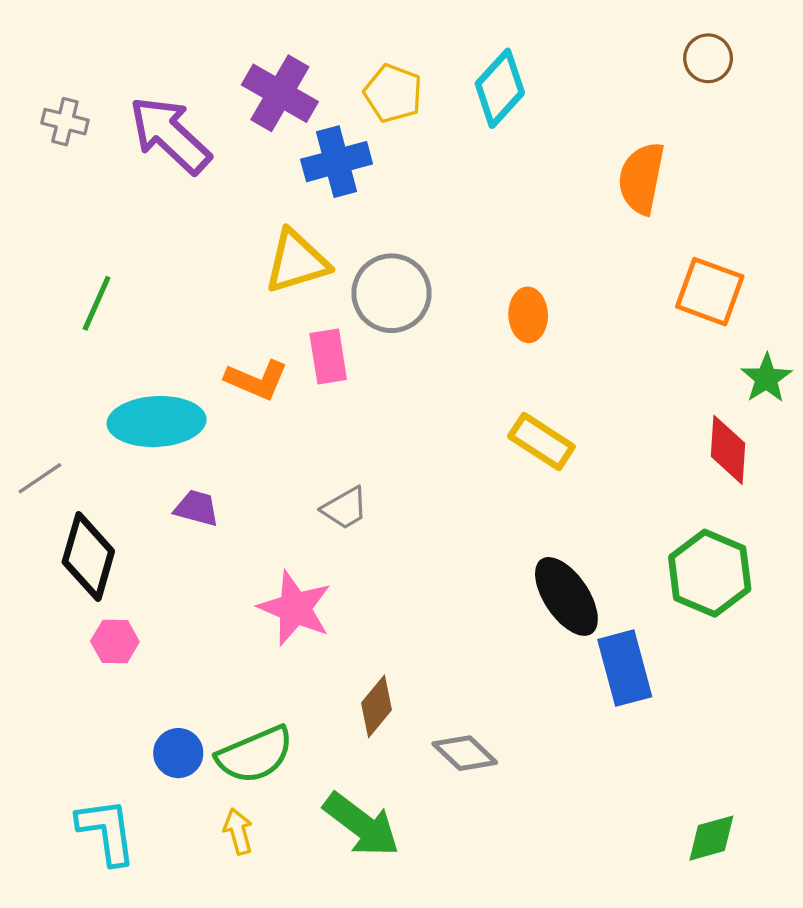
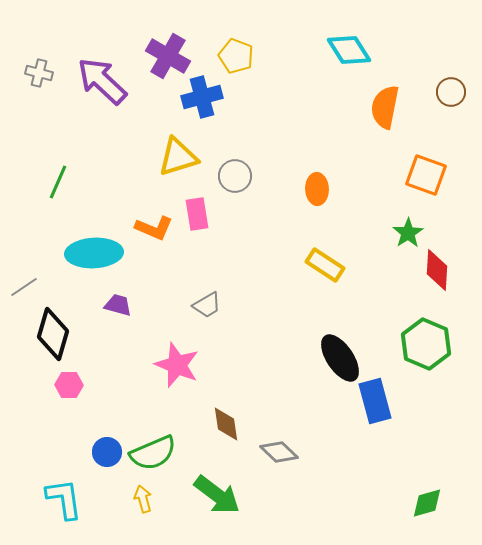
brown circle: (708, 58) -> (451, 92), moved
cyan diamond: (500, 88) -> (349, 50), moved, turned -75
gray circle: (392, 293) -> (235, 176), size x0.7
green star: (766, 378) -> (408, 233), moved
brown diamond: (377, 706) -> (226, 424), turned -48

